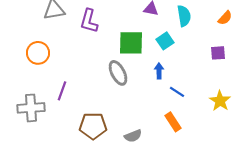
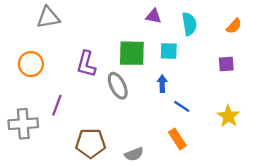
purple L-shape: (89, 21) -> (86, 64), moved
cyan square: (165, 41) -> (169, 51), turned 36

